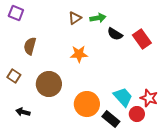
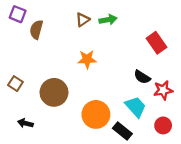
black semicircle: (115, 34) -> (142, 77), moved
brown semicircle: (30, 46) -> (36, 30), moved
red star: (149, 98) -> (163, 90), moved, turned -30
red circle: (137, 114) -> (163, 125), moved

